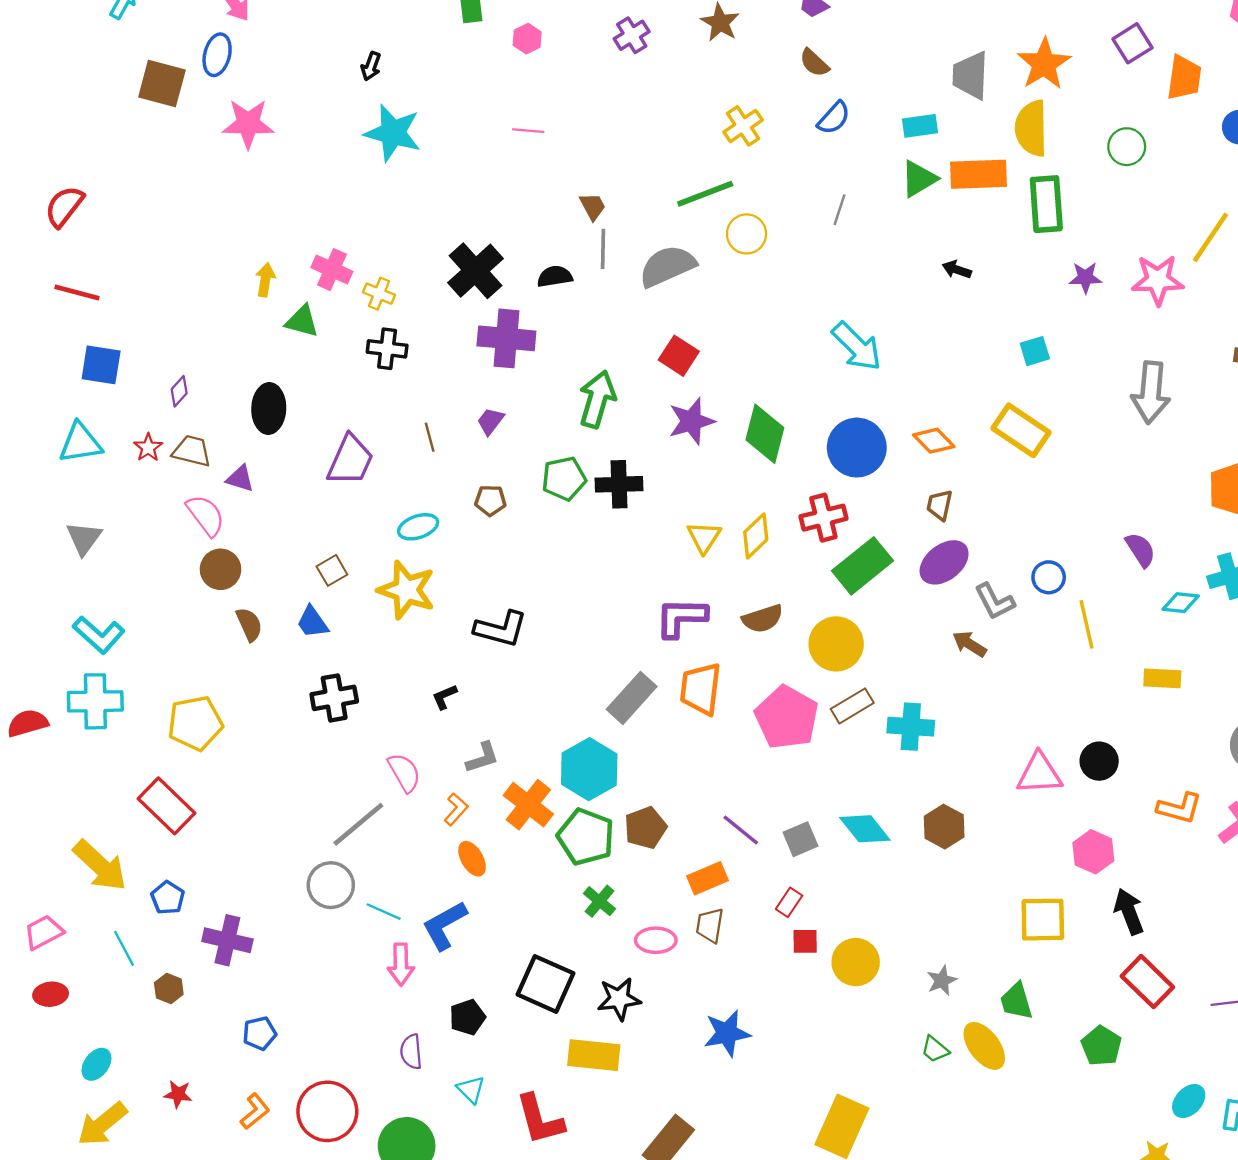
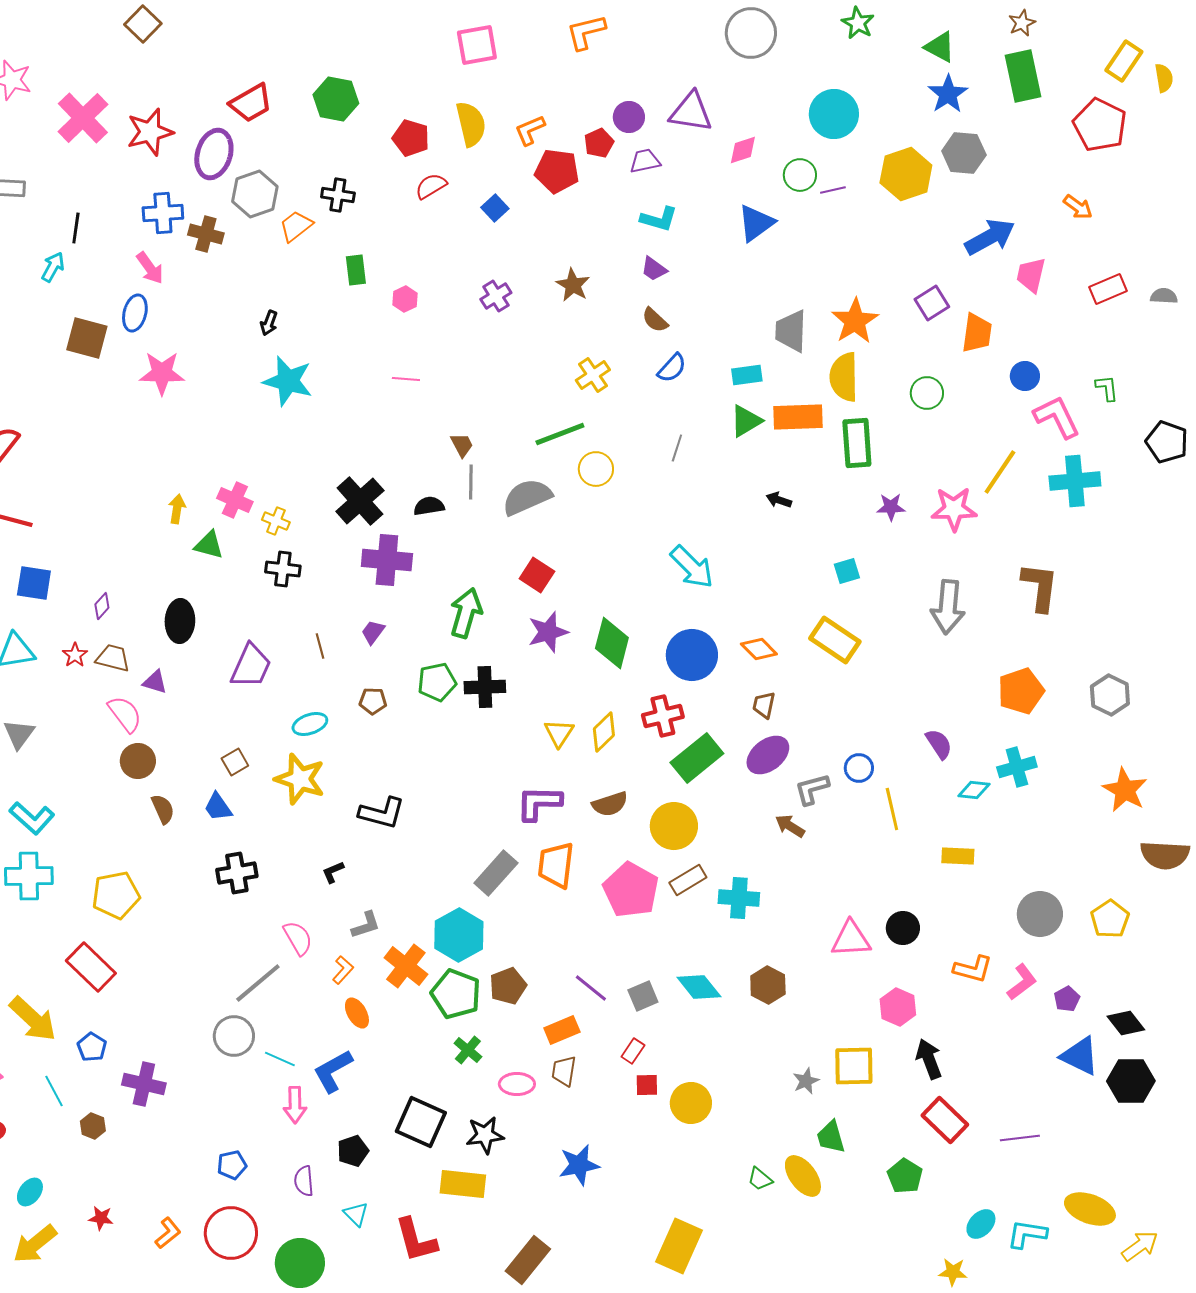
gray L-shape: (995, 601) -> (812, 789), turned 102
gray star: (942, 980) -> (806, 1081), moved
blue pentagon: (260, 1033) -> (232, 1165), moved

